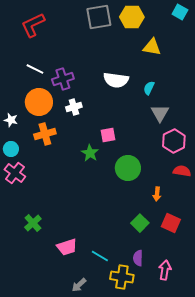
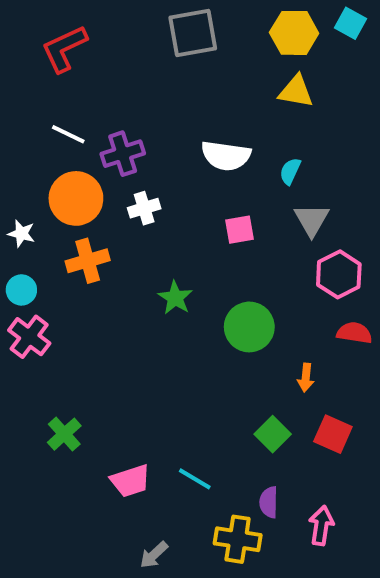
yellow hexagon: (132, 17) -> (294, 33), moved
pink square: (108, 135) -> (240, 230), moved
cyan line: (100, 256) -> (195, 479), moved

